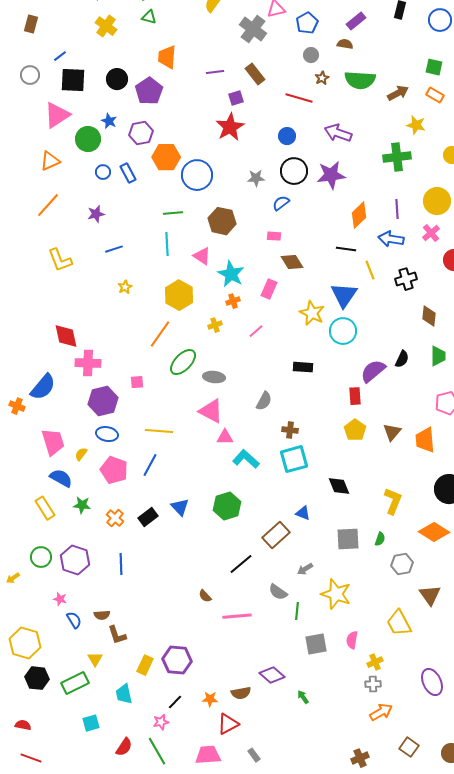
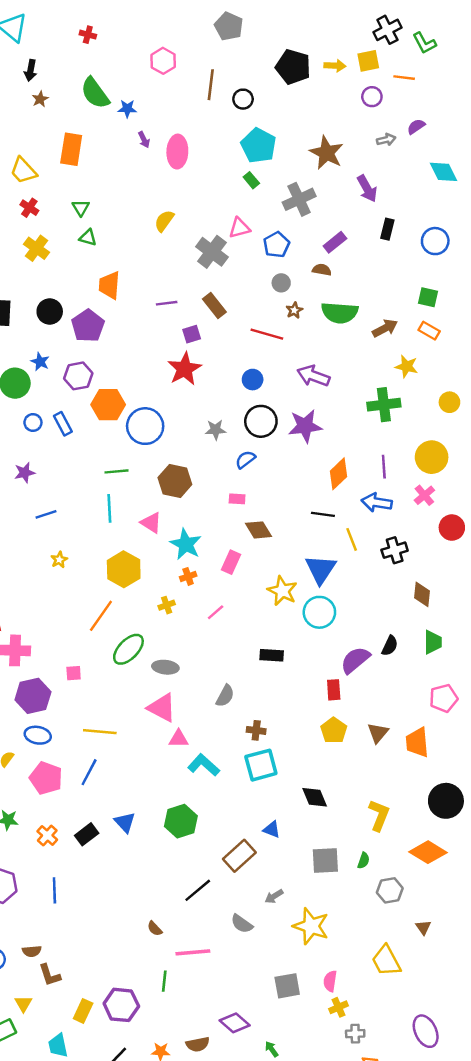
brown triangle: (430, 595) -> (423, 927), size x0.6
green line: (297, 611) -> (164, 981), moved
yellow cross: (375, 662) -> (338, 1007), moved

